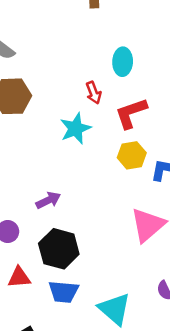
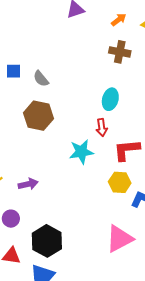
cyan ellipse: (123, 62) -> (110, 99), moved
purple arrow: (48, 200) -> (28, 184), moved

